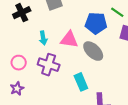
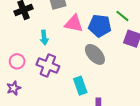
pink triangle: (69, 40) -> (74, 24), moved

